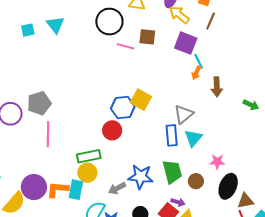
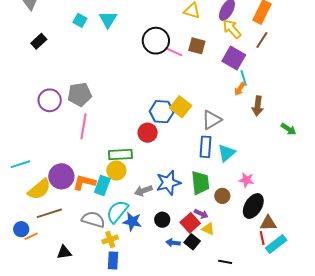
black circle: (109, 22) -> (156, 41), moved
cyan square: (28, 30) -> (80, 20), turned 32
gray triangle: (184, 114) -> (212, 120), moved
blue star: (141, 177) -> (168, 183), turned -30

